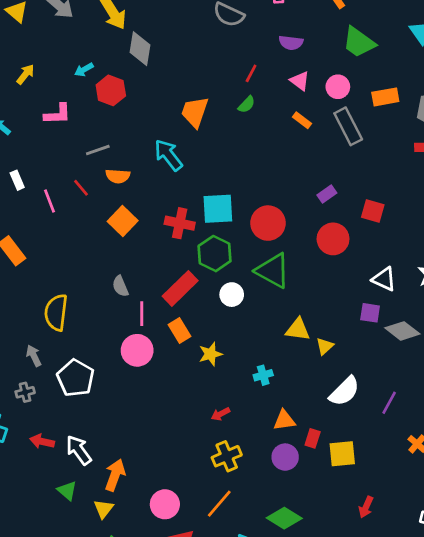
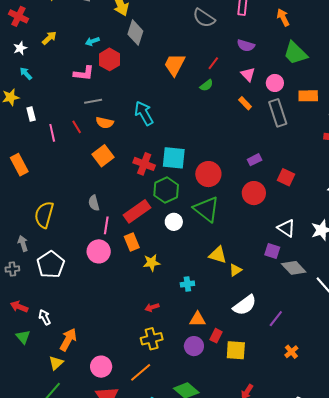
orange trapezoid: (195, 112) -> (175, 65), moved
pink L-shape: (58, 114) -> (84, 73), moved
white arrow: (79, 450) -> (45, 317), size x0.7
green triangle: (67, 491) -> (23, 337), moved

